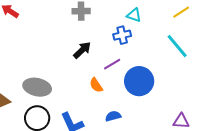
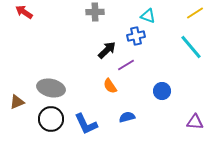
black arrow: (82, 50) -> (107, 50), moved
blue circle: (139, 81) -> (162, 91), moved, size x0.6

